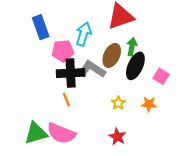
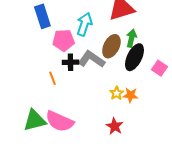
black cross: (71, 73) -> (70, 62), size x0.6
orange line: (66, 100) -> (53, 78), moved
orange star: (149, 104) -> (131, 95), moved

